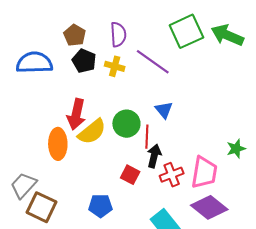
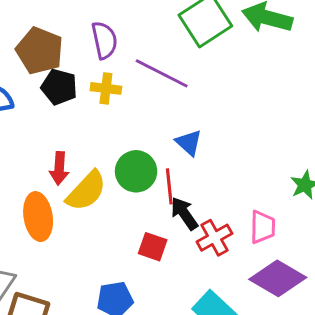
brown pentagon: (75, 35) -> (40, 51), size x1.4
red arrow: (76, 114) -> (59, 168), size x0.7
black arrow: (154, 156) -> (184, 214), turned -40
pink trapezoid: (204, 172) -> (263, 227), size x0.7

